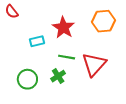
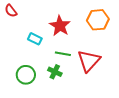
cyan rectangle: (37, 41) -> (35, 39), turned 40
green cross: (58, 76) -> (55, 72), turned -32

